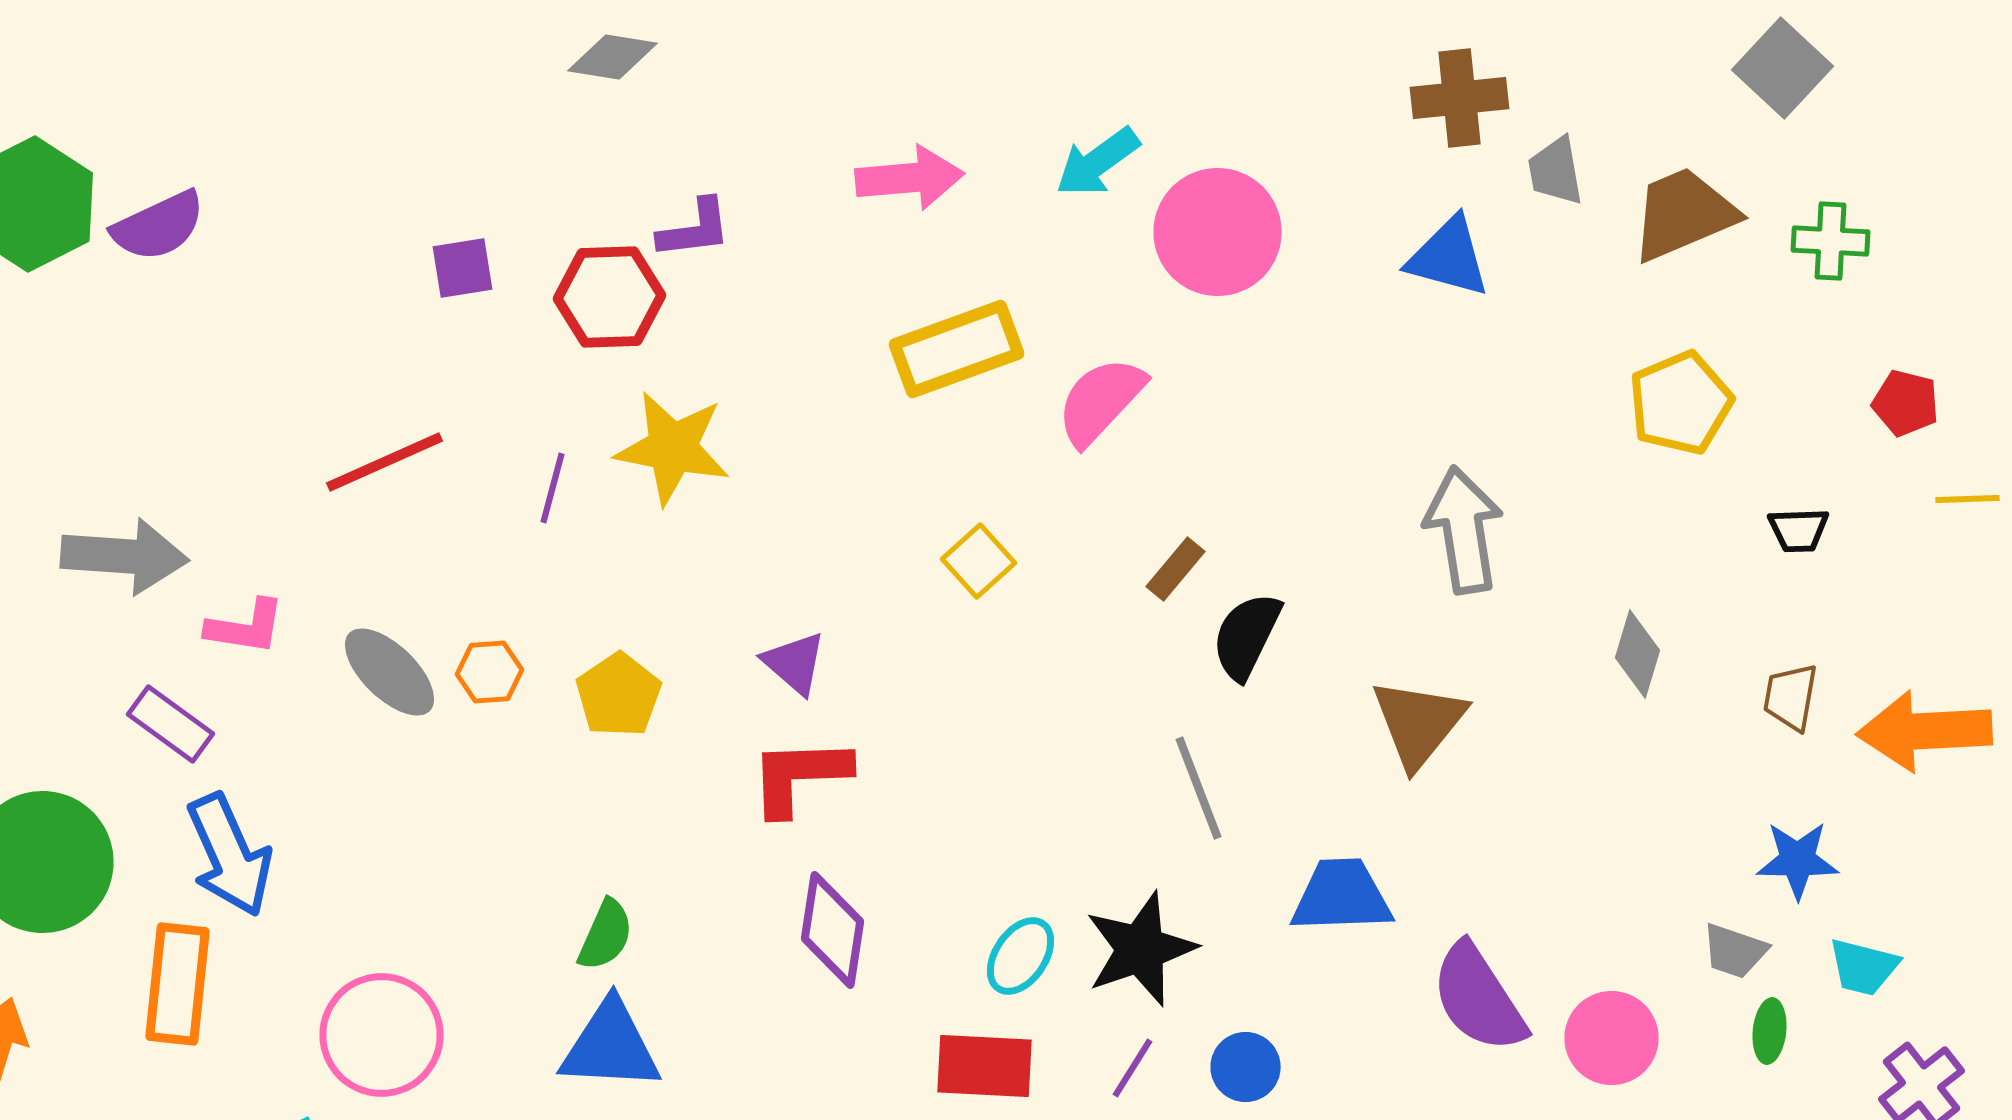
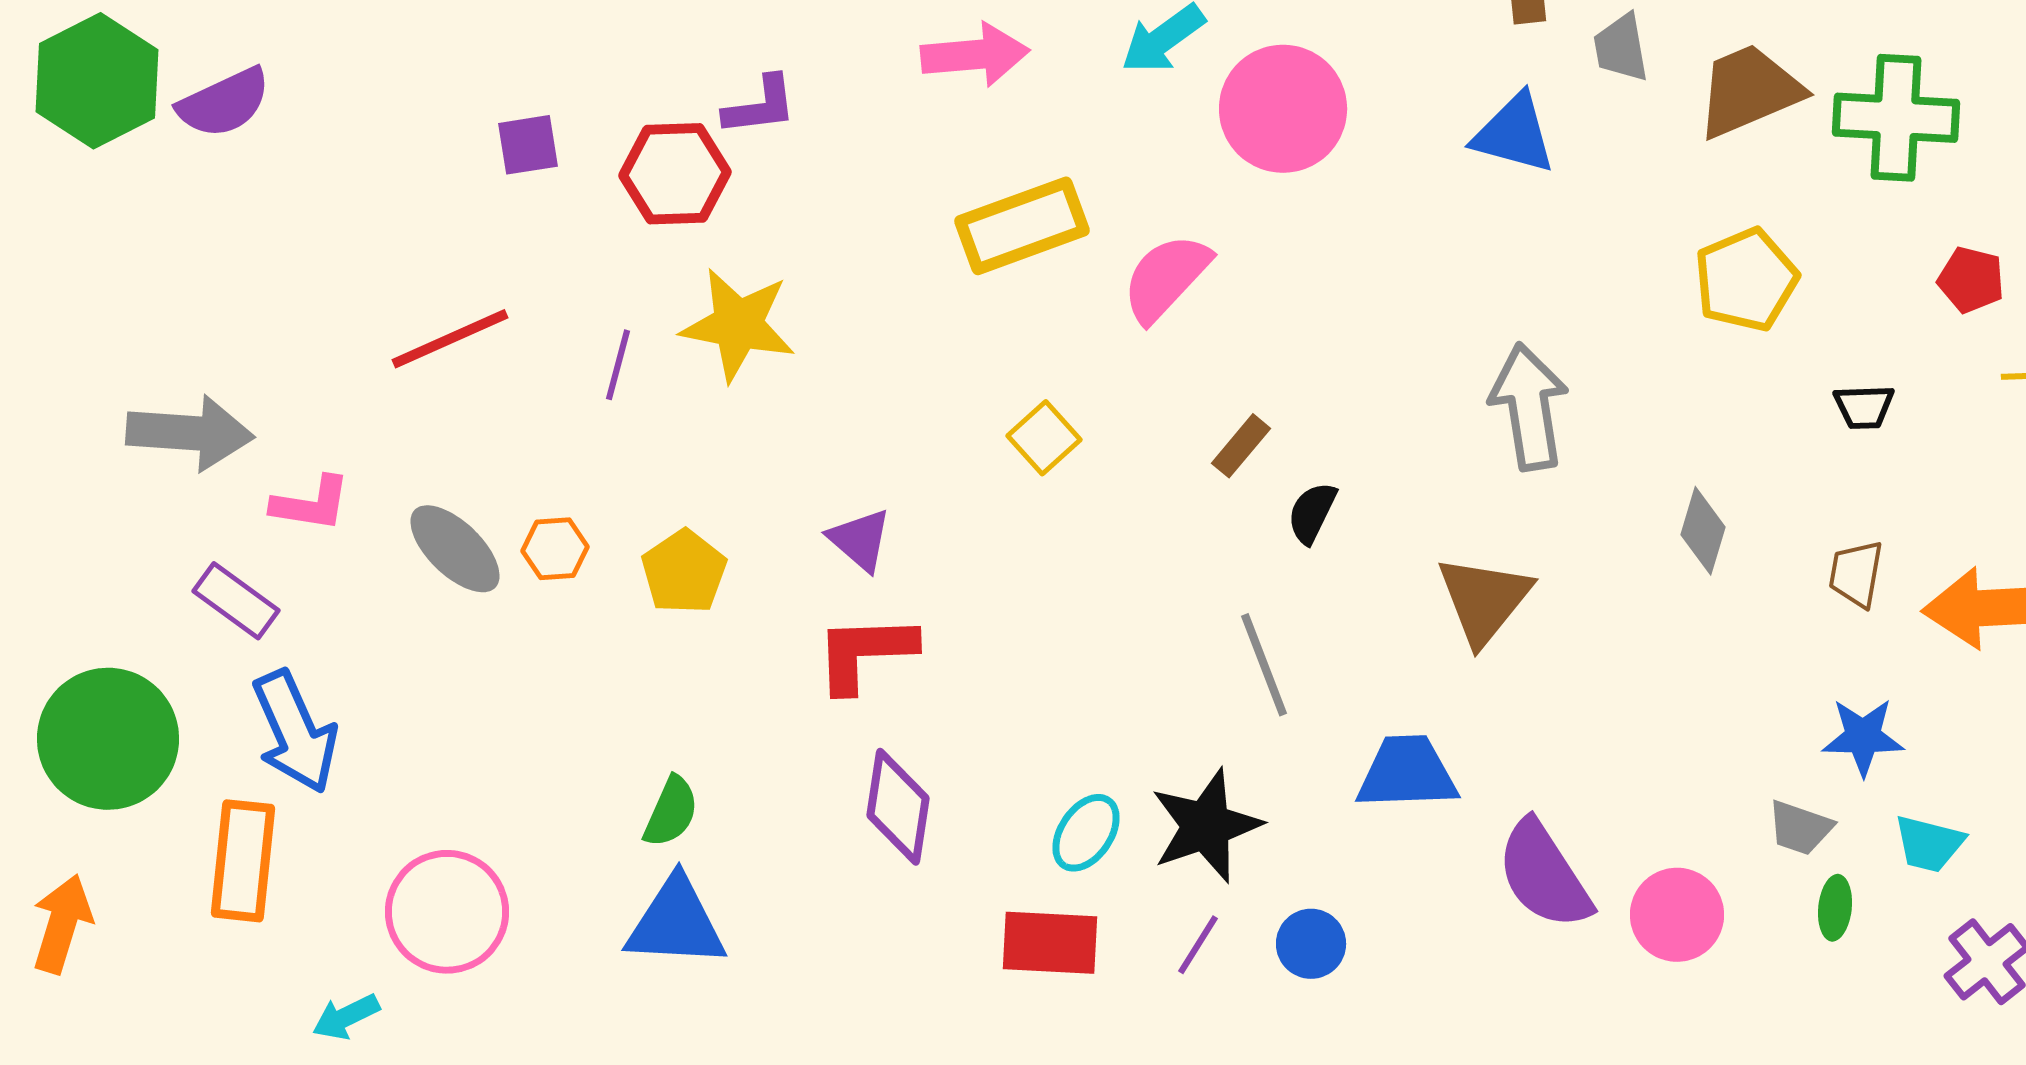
green cross: (1830, 241) -> (1896, 118), size x1.6
black semicircle: (1246, 636) -> (1312, 513), size x0.7

